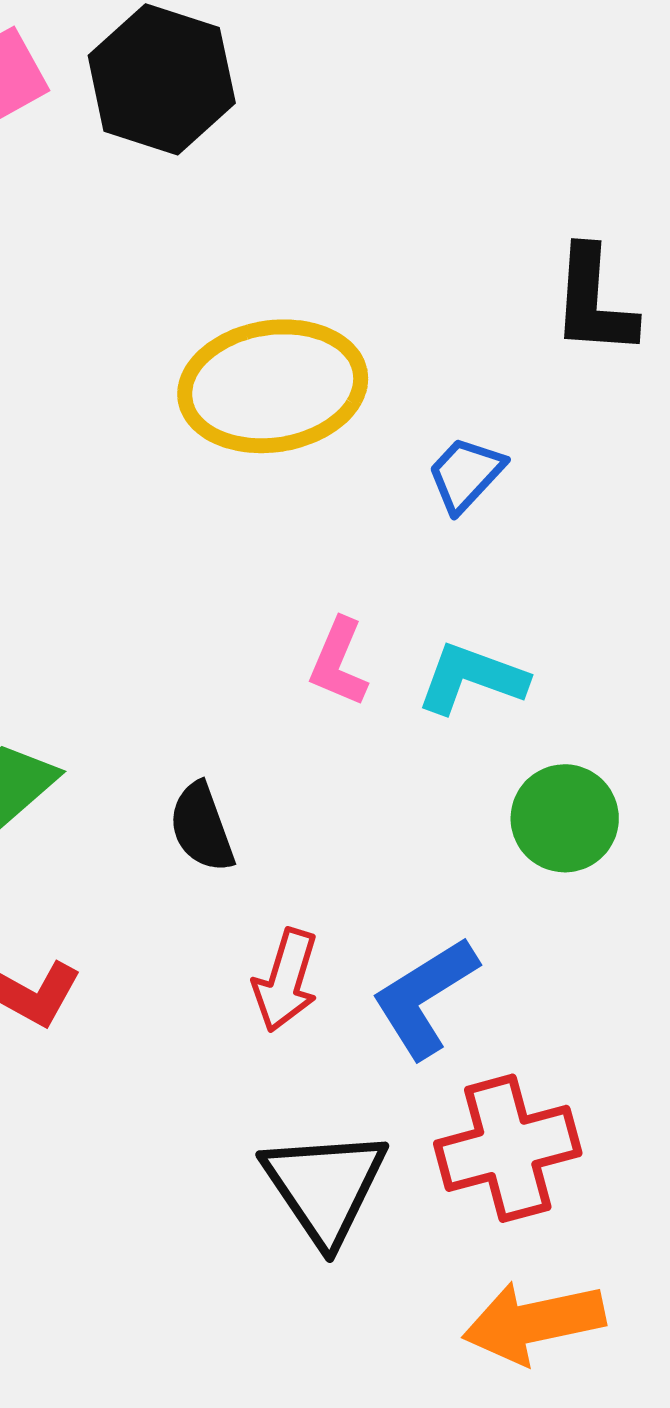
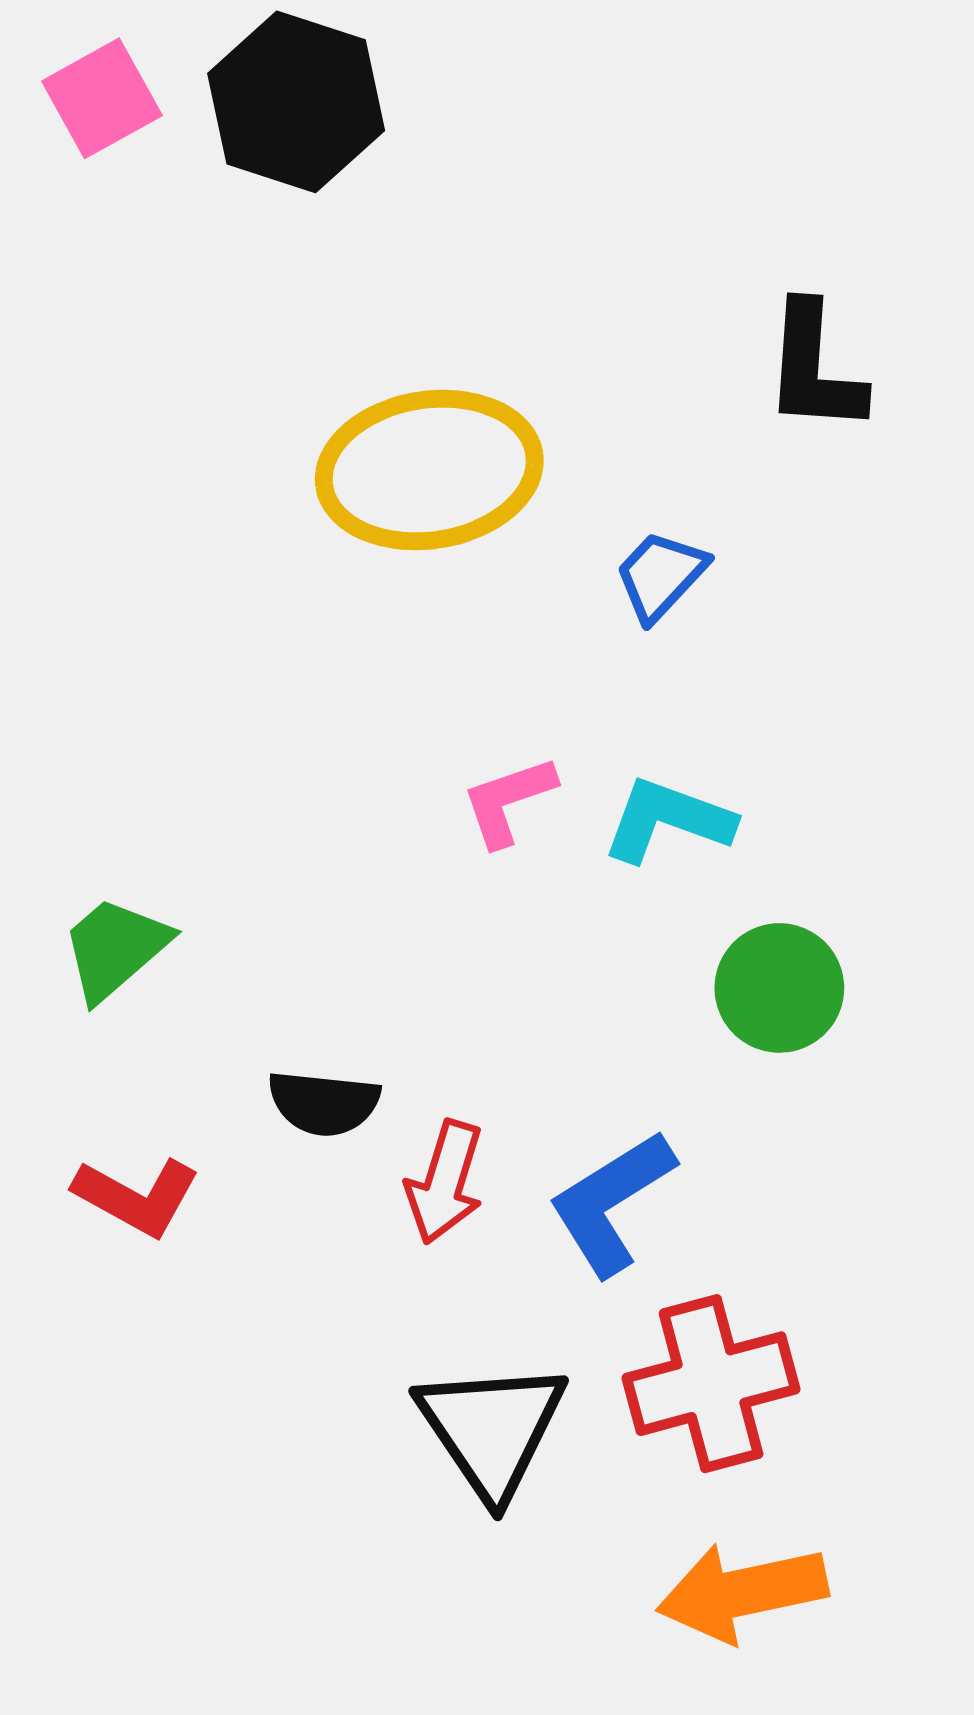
pink L-shape: (339, 662) -> (508, 801), turned 48
black semicircle: (202, 827) -> (324, 1103), moved, turned -64

